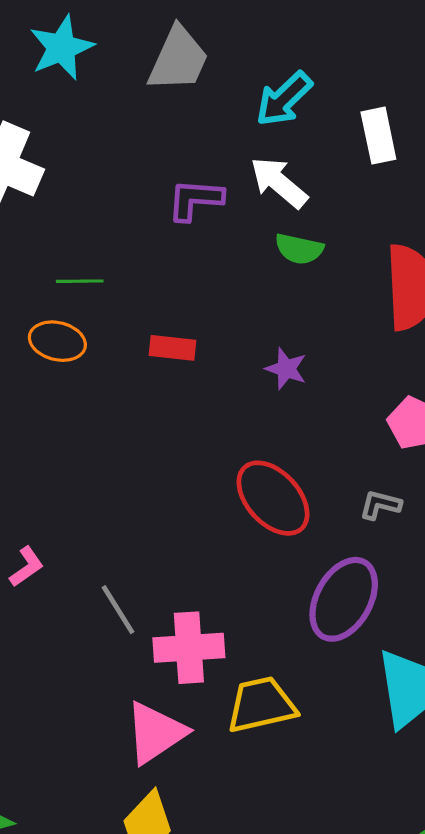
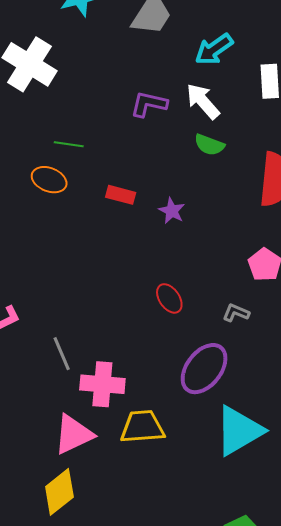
purple star: (286, 369) -> (172, 211), moved
red ellipse: (273, 498) -> (169, 298), size x0.6

